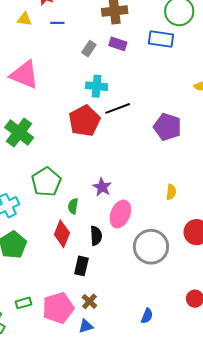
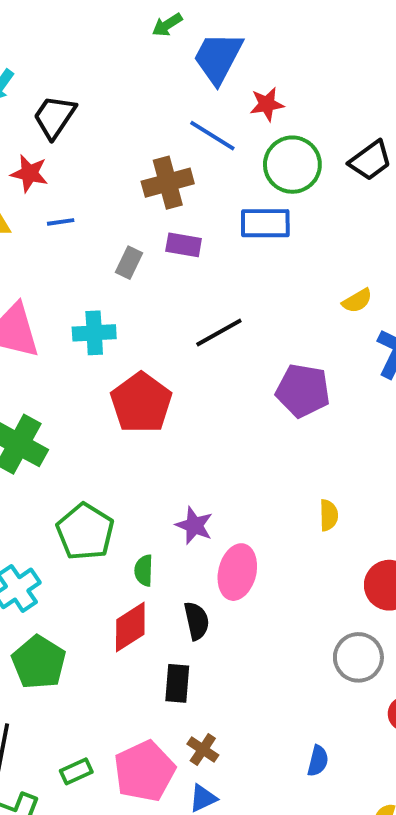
cyan cross: (97, 86) -> (94, 333), moved
black line: (118, 108) -> (219, 332), moved
red diamond: (62, 234) -> (130, 627), turned 44
gray circle: (151, 247) -> (358, 657), moved, size x0.7

